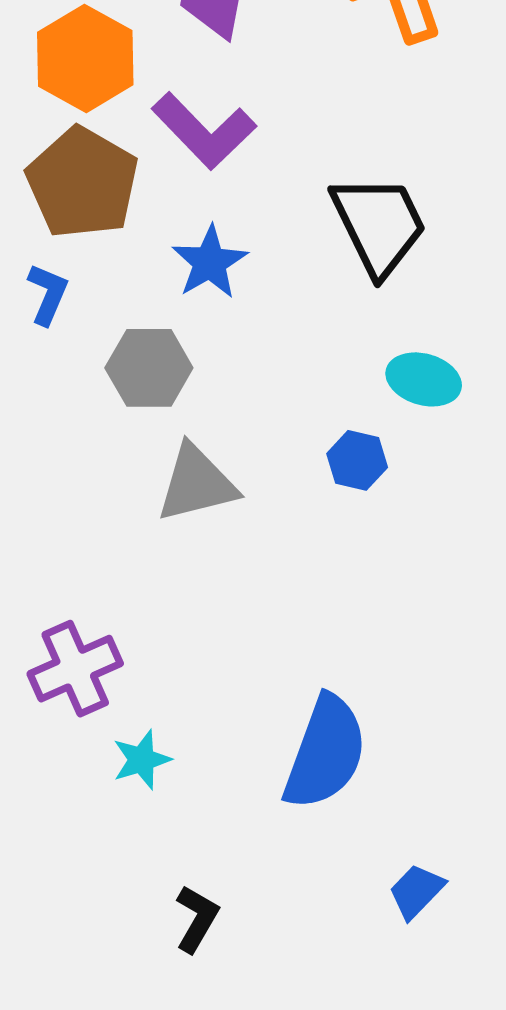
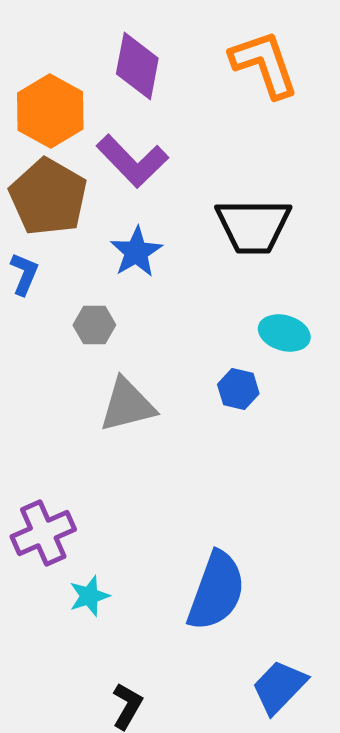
black trapezoid: (379, 225) -> (253, 226), turned 116
gray hexagon: (149, 368) -> (94, 325), size x0.7
blue trapezoid: (416, 891) -> (279, 687), size x1.4

